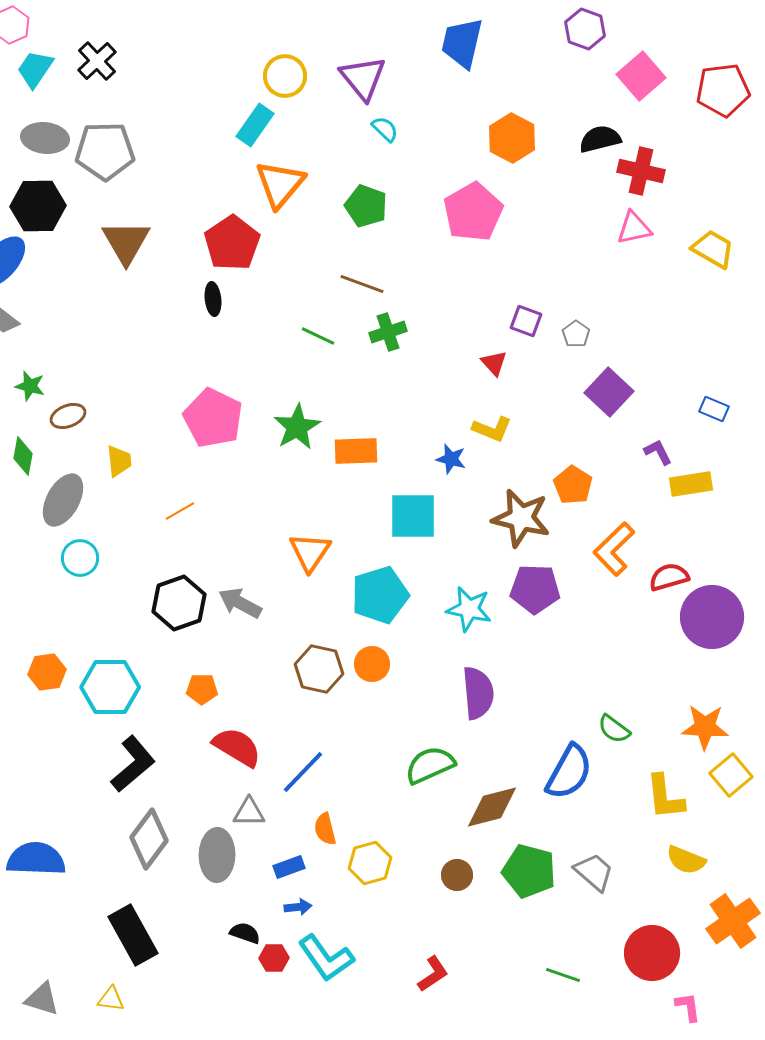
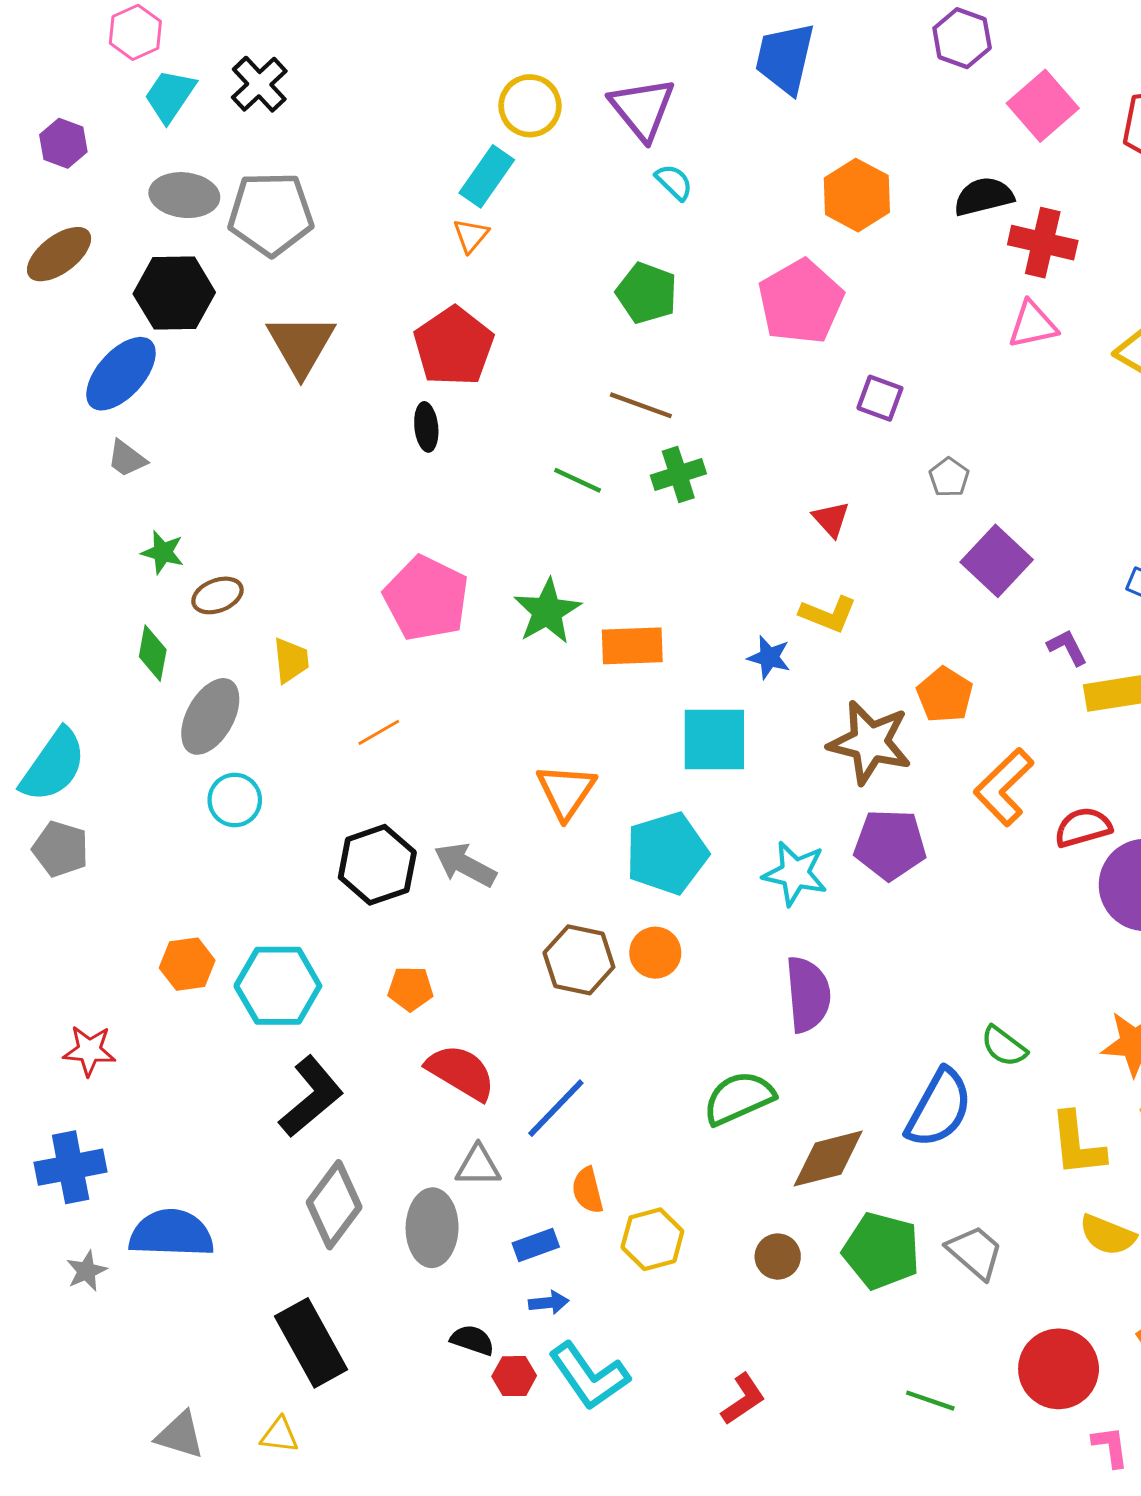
orange triangle: (280, 184) -> (471, 235), moved, size x0.5
purple square: (526, 321) -> (880, 398), moved

